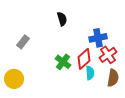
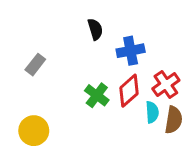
blue cross: (98, 38) -> (131, 51), moved
cyan semicircle: (90, 73) -> (152, 112), moved
yellow circle: (14, 79) -> (34, 131), moved

